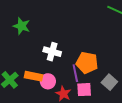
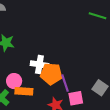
orange pentagon: (87, 63) -> (51, 74), moved
pink circle: (48, 81) -> (14, 81), moved

